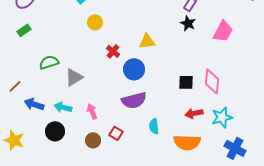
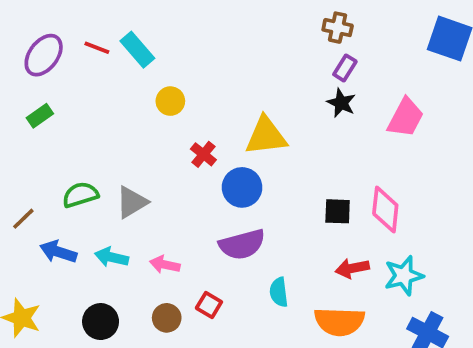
yellow triangle: (147, 41) -> (266, 136), size x1.4
green semicircle: (49, 62) -> (80, 195), moved
pink arrow: (92, 111) -> (165, 265), turned -56
black circle: (55, 131) -> (101, 322), moved

